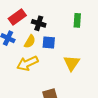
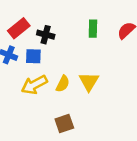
yellow semicircle: (30, 41) -> (63, 84), moved
blue square: (49, 42) -> (33, 56), moved

